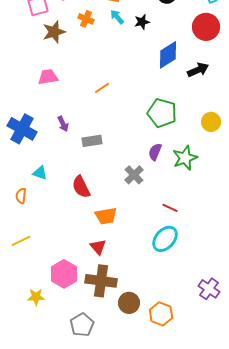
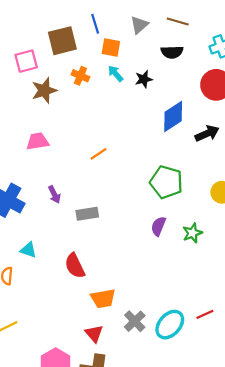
green star: (185, 158) -> (192, 233), size x0.7
gray cross: (134, 175) -> (135, 321), moved
red line: (170, 208) -> (205, 314), moved, turned -49

